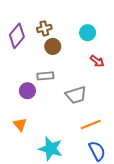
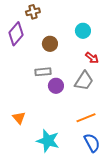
brown cross: (44, 28) -> (33, 12), moved
purple circle: (27, 91) -> (56, 86), moved
gray trapezoid: (76, 95) -> (84, 81), moved, turned -40

